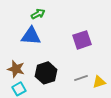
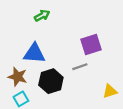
blue triangle: (31, 36) -> (34, 53), moved
gray line: (81, 78) -> (80, 67), moved

